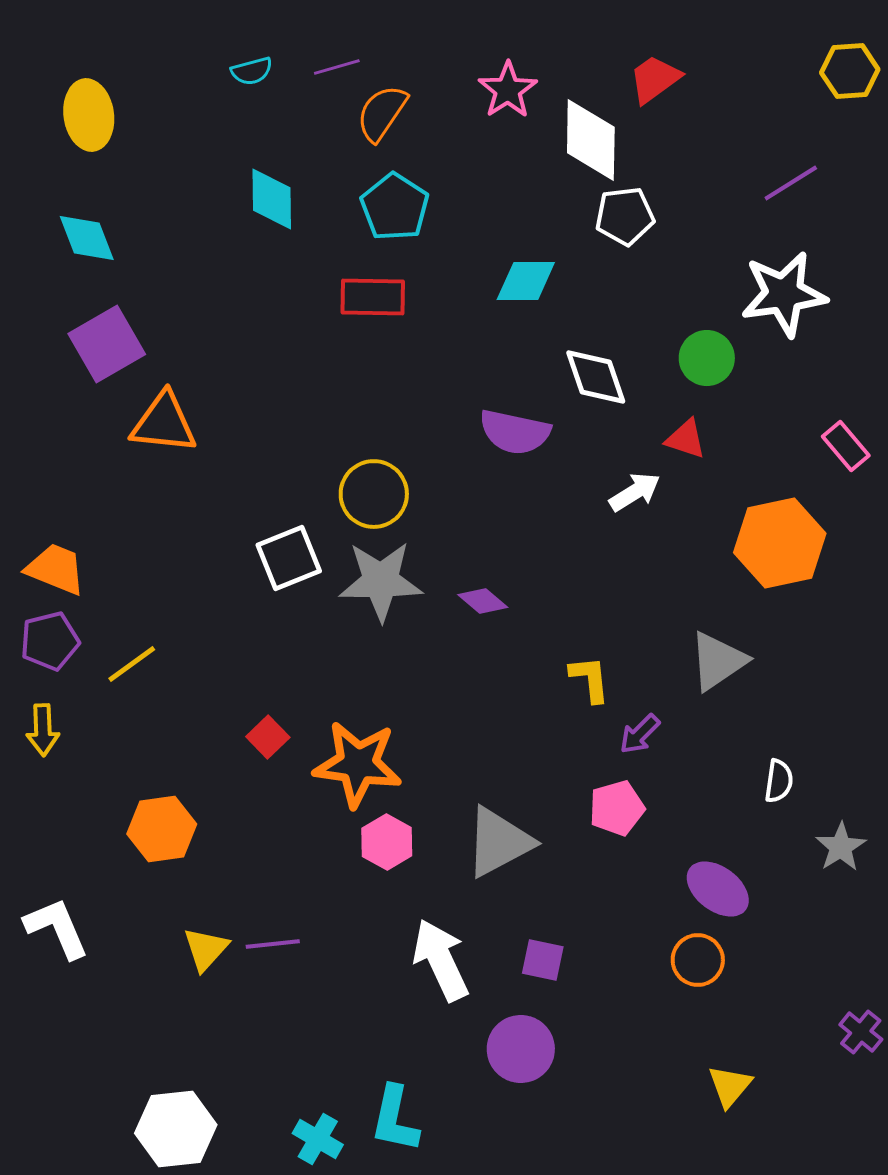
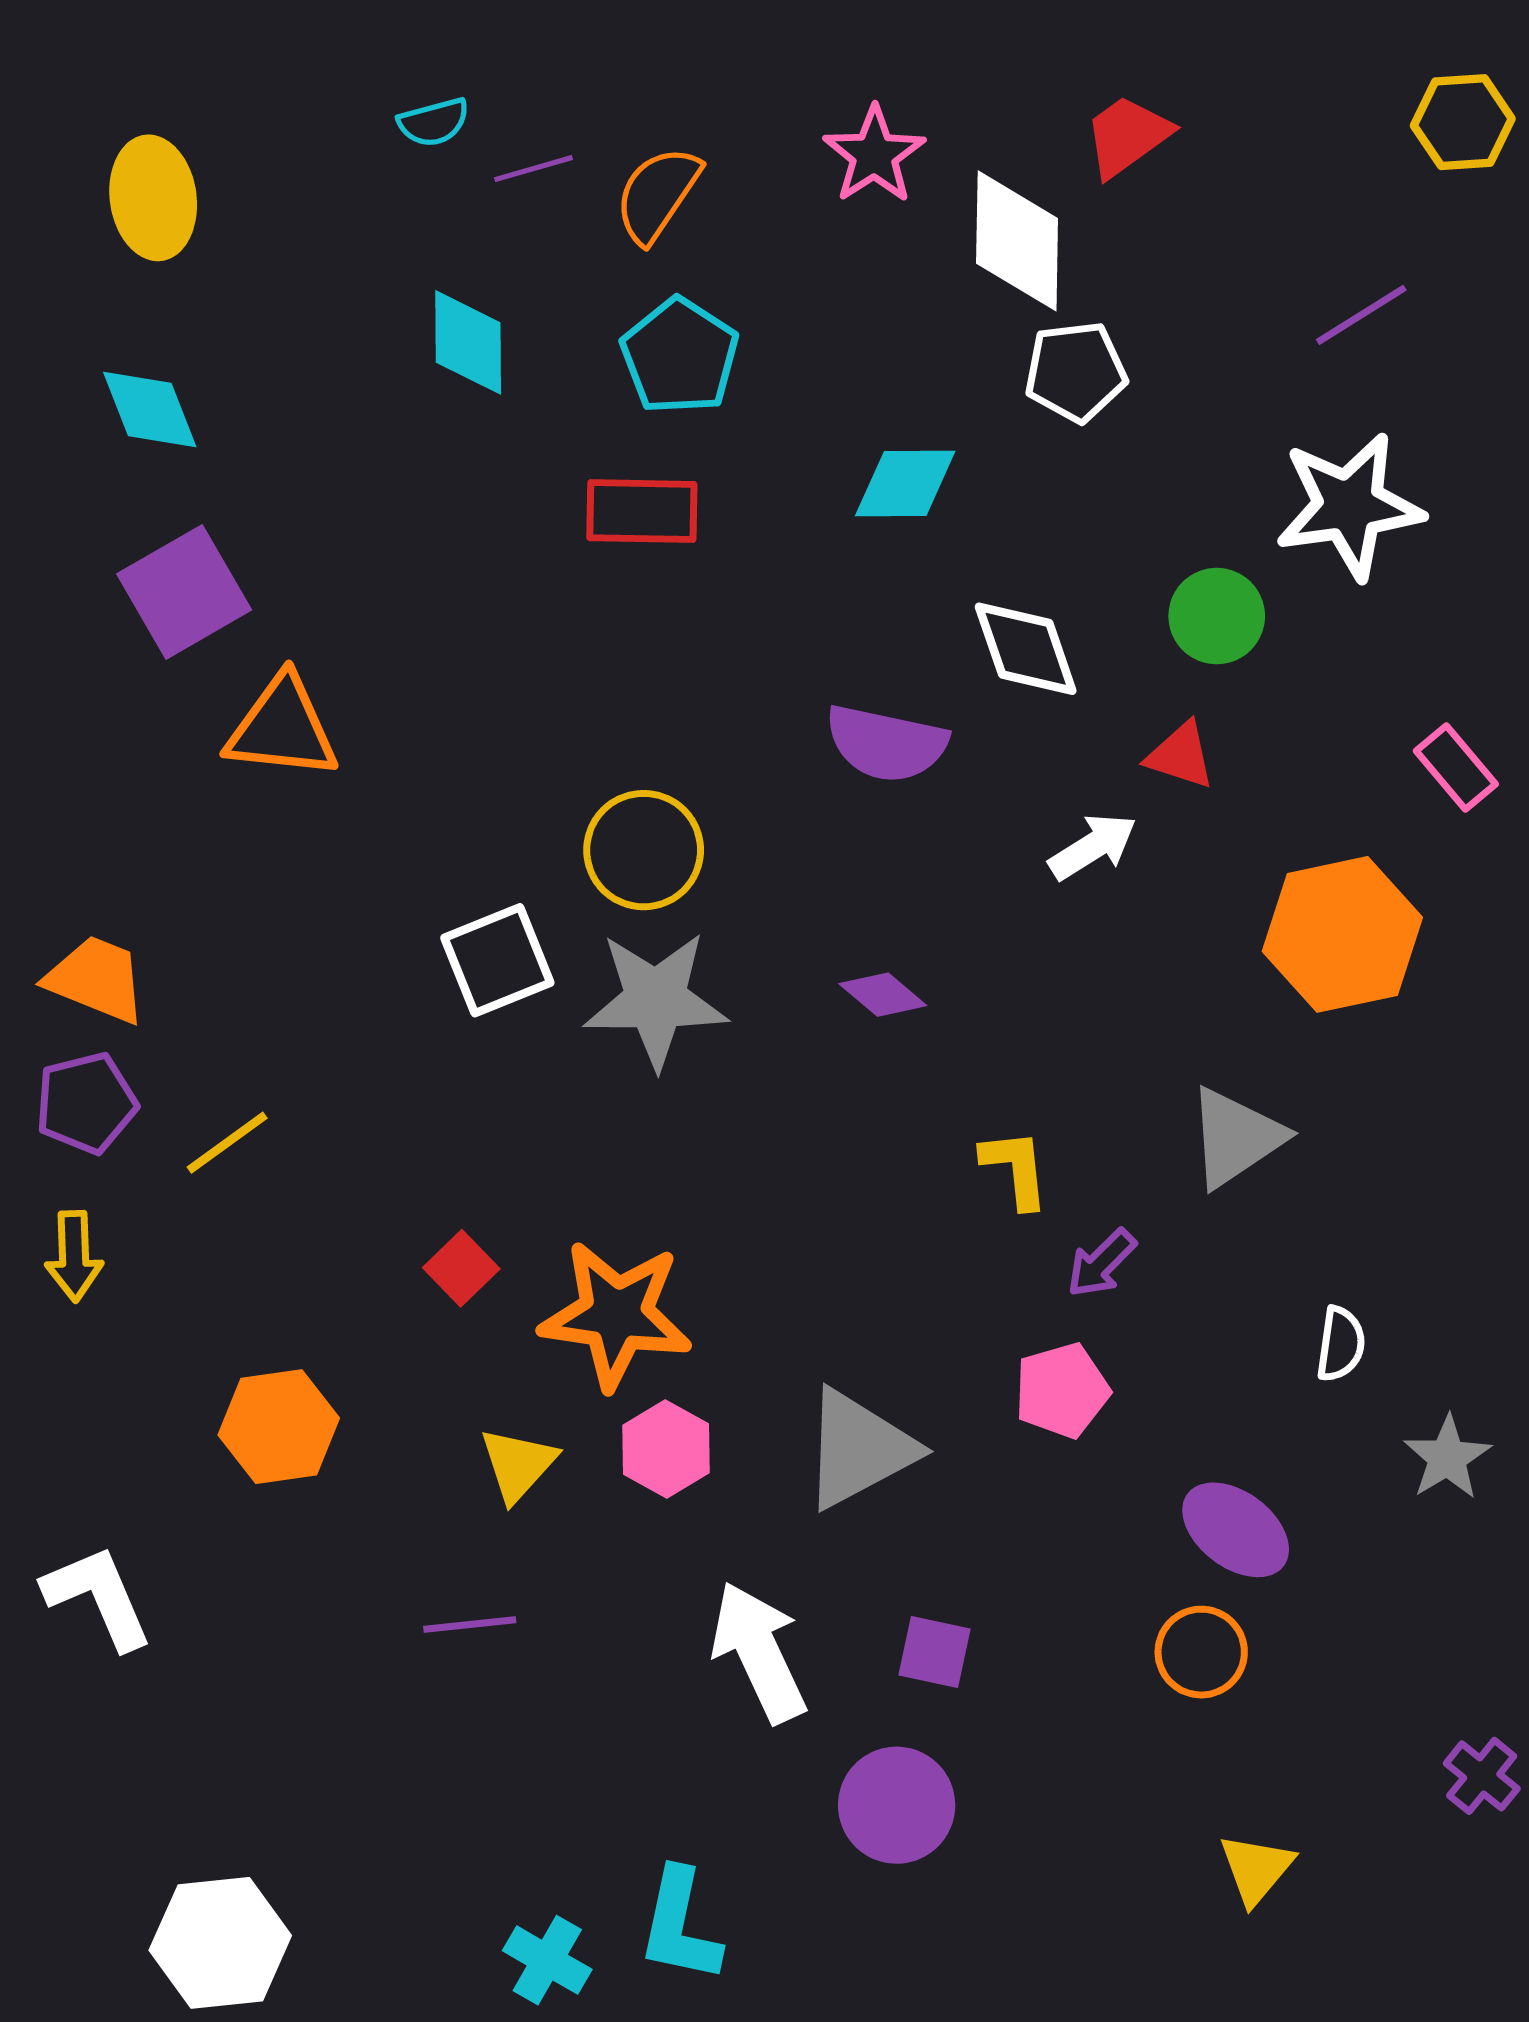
purple line: (337, 67) -> (533, 169), moved
purple diamond: (483, 601) -> (883, 995), moved
yellow triangle: (206, 949) -> (518, 1464), moved
white hexagon: (176, 1129) -> (220, 1943), moved

